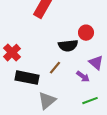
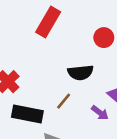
red circle: (86, 33) -> (104, 38), moved

